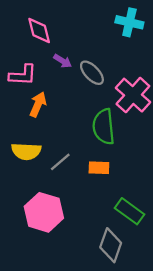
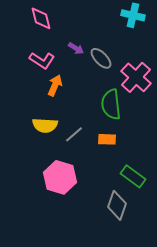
pink diamond: (39, 30) -> (41, 18), moved
pink L-shape: (23, 75) -> (42, 60), turned 30

